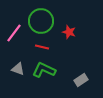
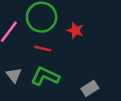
gray triangle: (18, 69) -> (14, 75), turned 32

